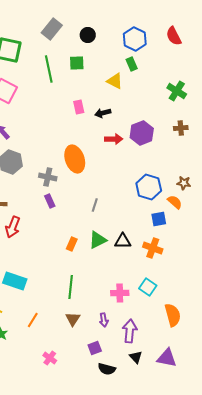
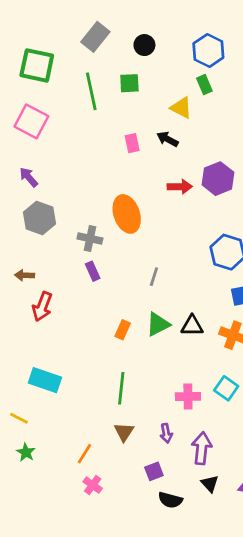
black arrow: (103, 113) -> (168, 139), moved, turned 42
orange line: (33, 320) -> (84, 454), moved

